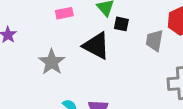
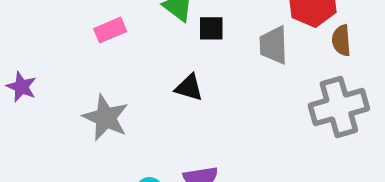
black triangle: (96, 46) -> (189, 88), moved, size x0.6

